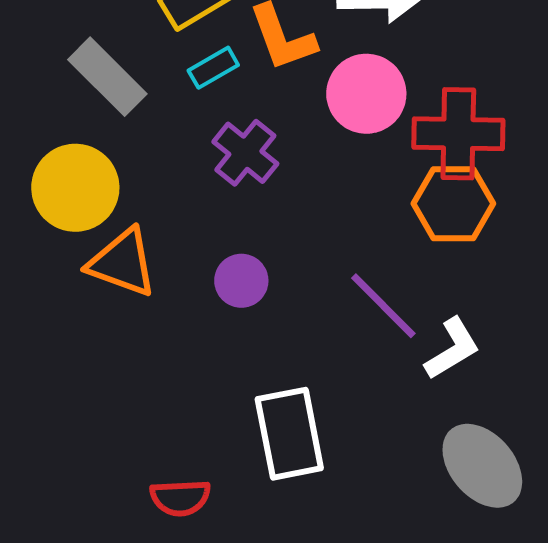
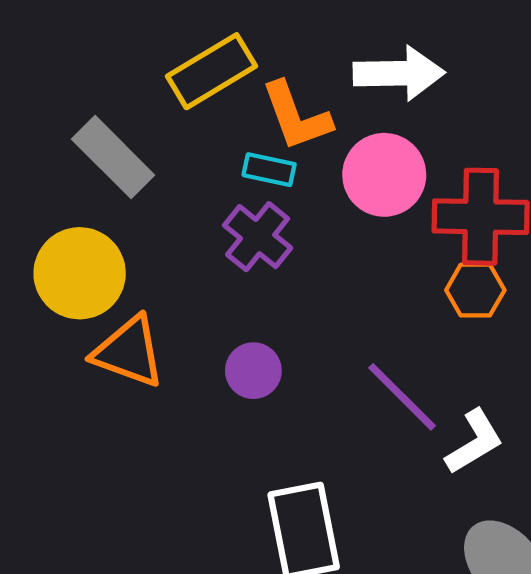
cyan rectangle: (213, 68) -> (269, 170), moved, turned 42
orange hexagon: (453, 204) -> (475, 290), size x0.7

